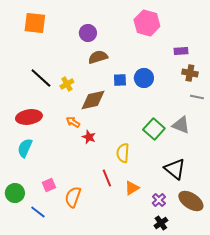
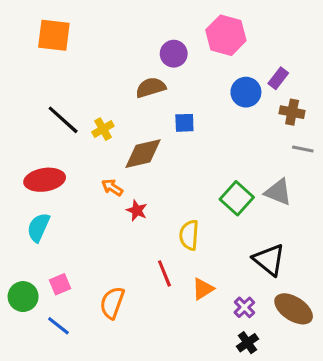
purple circle: (88, 33) -> (174, 54), moved
purple rectangle: (181, 51) -> (278, 78), turned -48
blue circle: (144, 78) -> (246, 92), moved
pink square: (49, 185) -> (60, 284), moved

